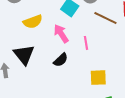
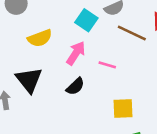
pink arrow: (61, 34) -> (76, 53), turned 66
pink line: (86, 43) -> (107, 65), turned -64

